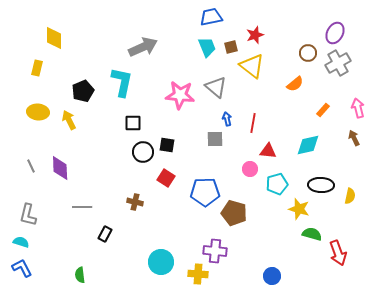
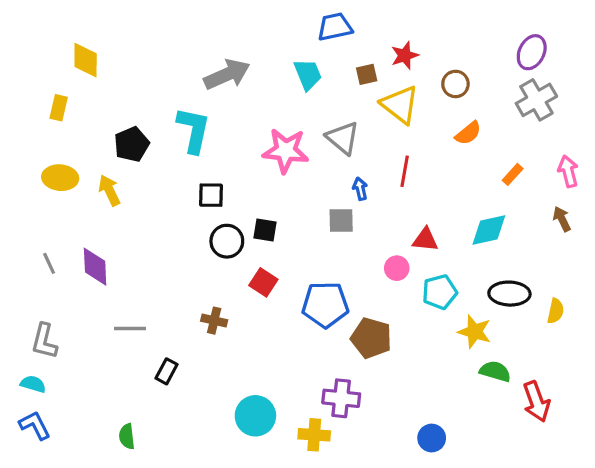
cyan trapezoid: (207, 47) -> (308, 74), moved
brown circle: (308, 53) -> (455, 84), moved
red line: (253, 123) -> (405, 171), moved

